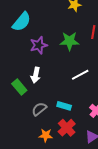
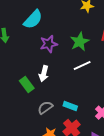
green star: (69, 41) -> (80, 42), turned -30
white line: (80, 75) -> (82, 66), moved

